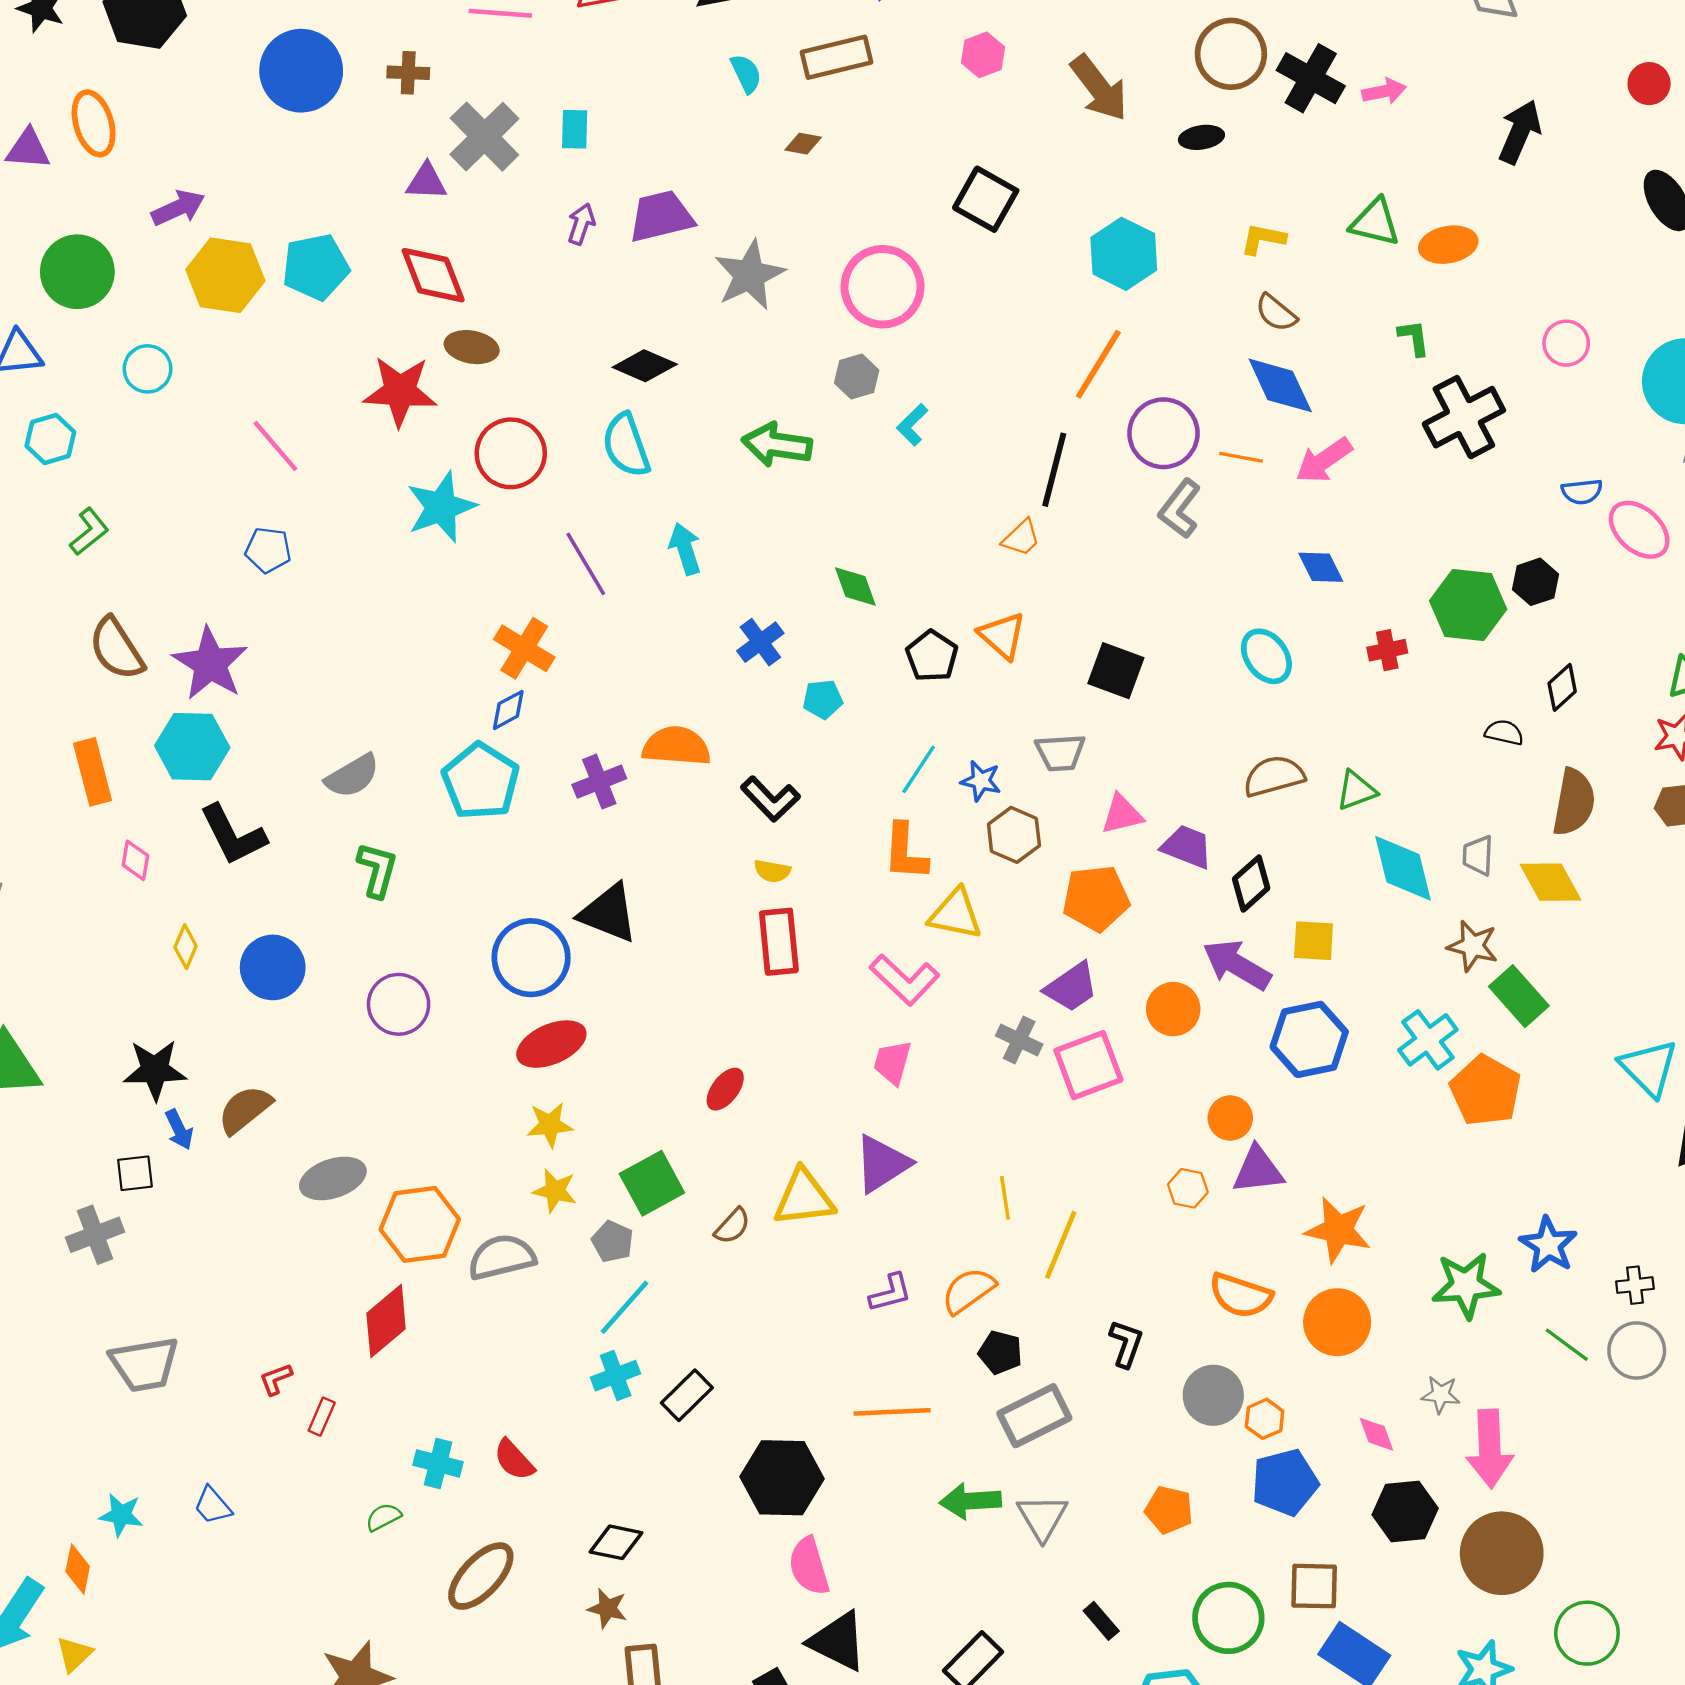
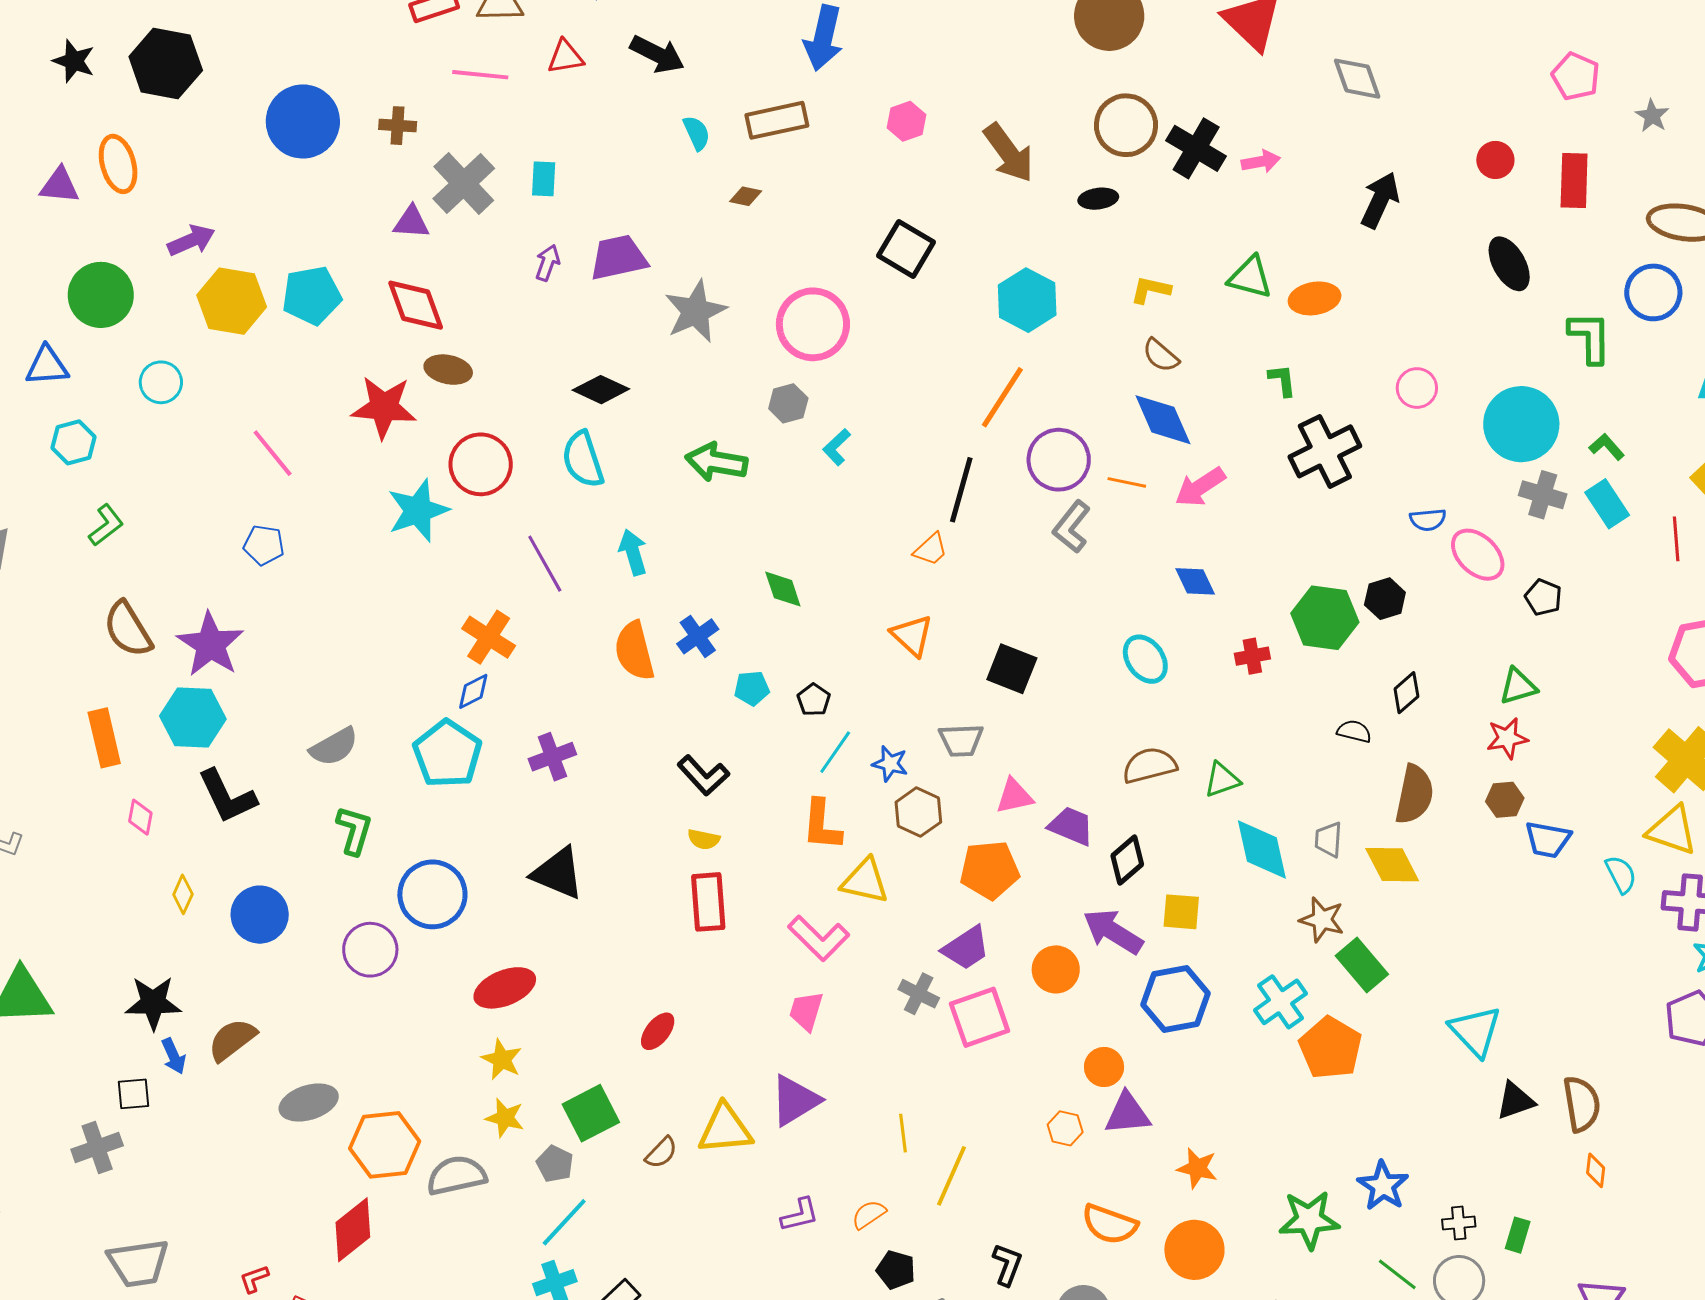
black pentagon: (932, 656) -> (814, 700), moved, size x0.7
orange semicircle: (676, 746) -> (634, 651), moved, turned -110
blue circle: (531, 958) -> (432, 894), moved
yellow star: (550, 1125) -> (502, 1059), turned 30
orange star: (1338, 1230) -> (1197, 1168), size x0.7
orange semicircle: (968, 1291) -> (869, 1214), size x0.7

